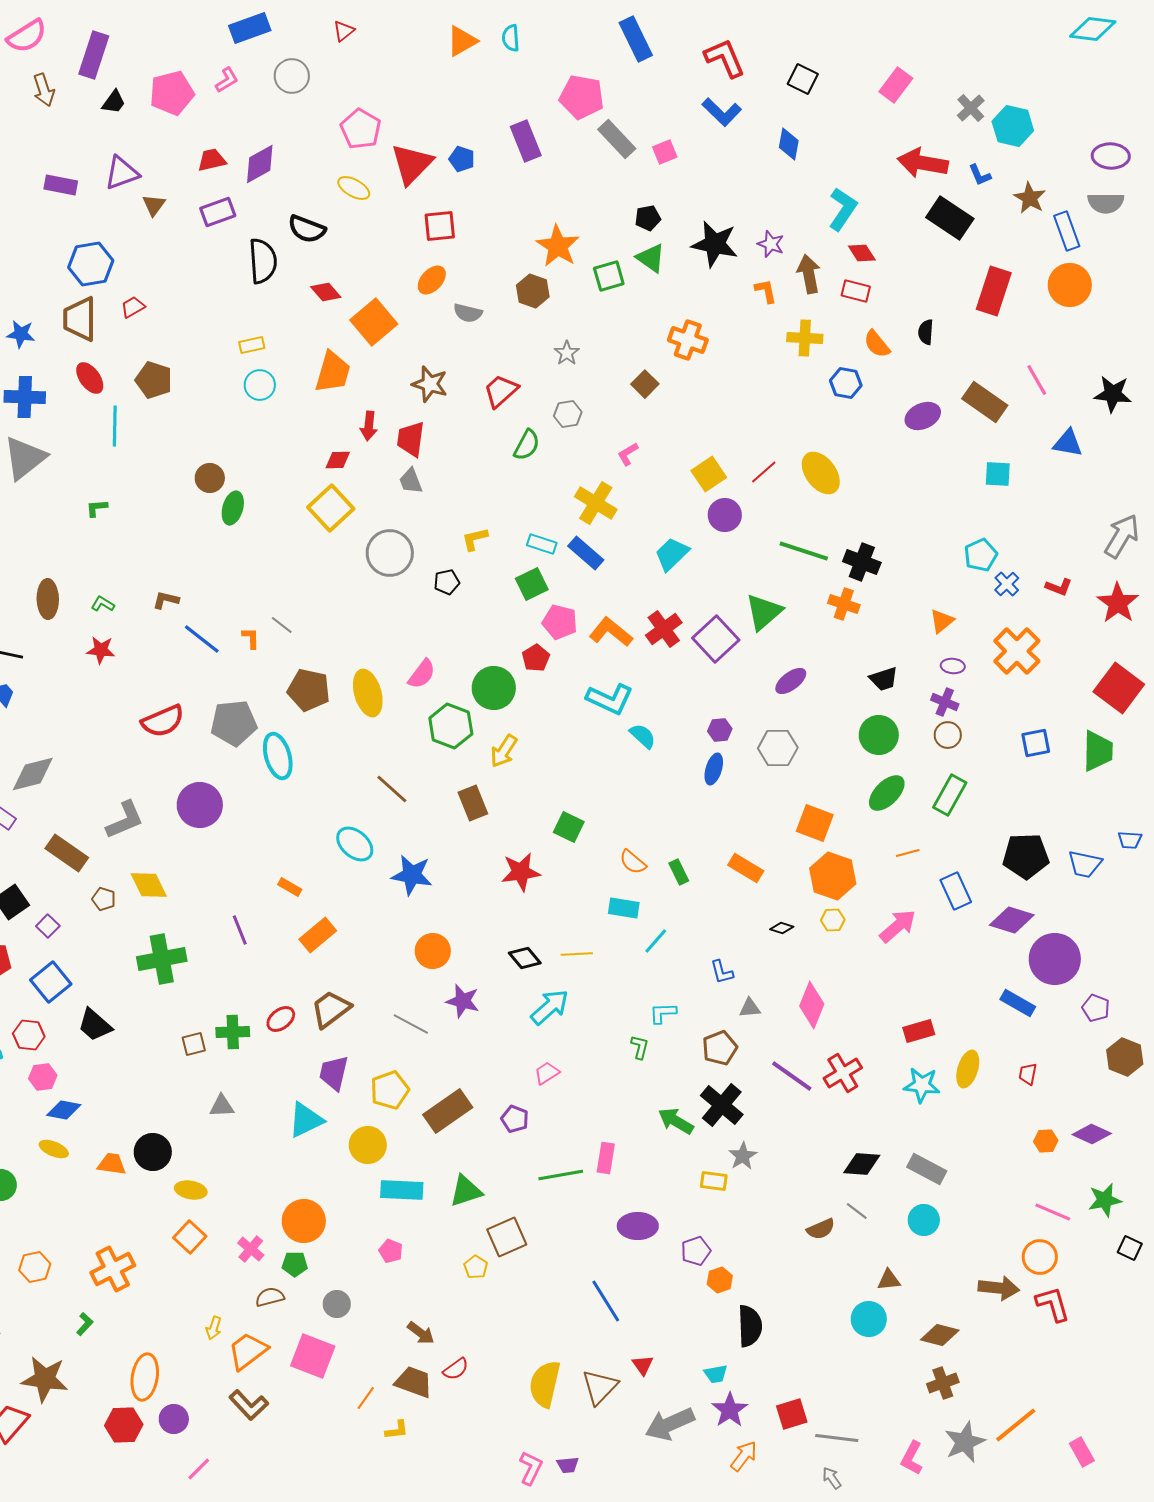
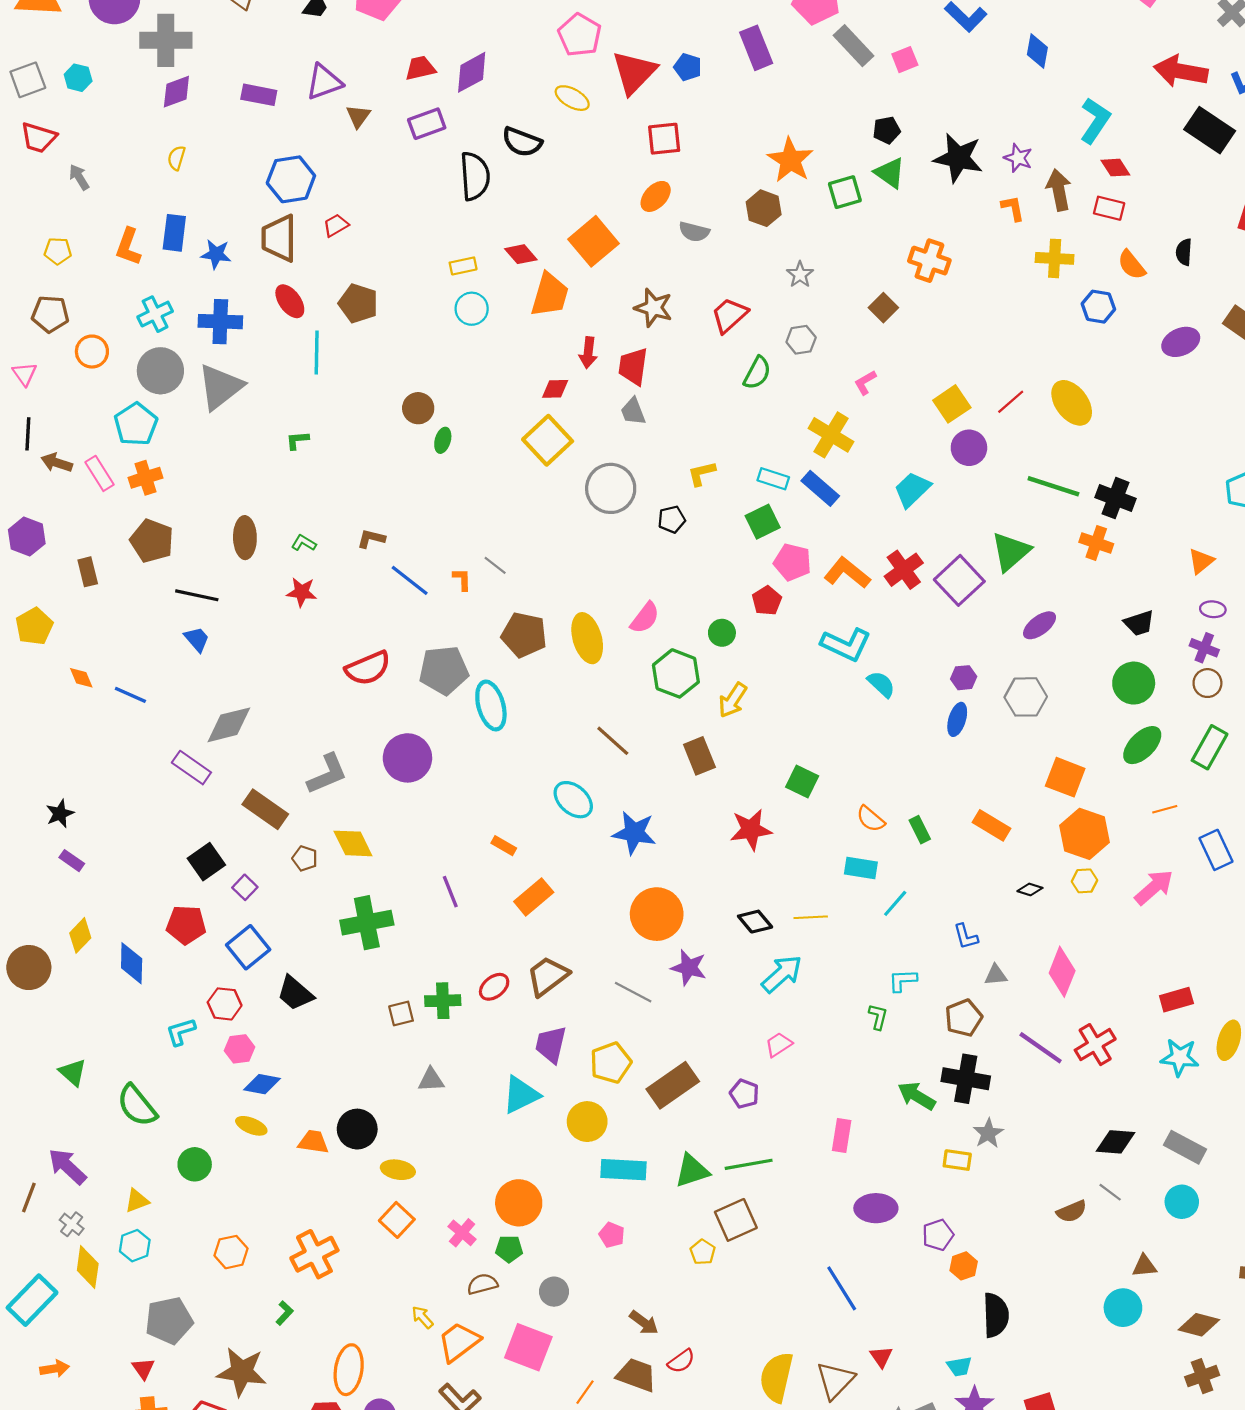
red diamond: (326, 292) -> (521, 254), moved
green ellipse: (233, 508) -> (443, 440), size x0.7
green circle: (494, 688) -> (722, 633), size x0.6
orange circle: (433, 951) -> (657, 914), size x1.4
black cross: (722, 1105) -> (966, 1079), turned -30
green line: (561, 1175) -> (749, 1164), moved
yellow arrow: (214, 1328) -> (422, 1317), turned 120

